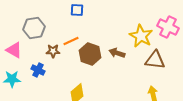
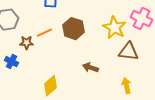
brown arrow: (117, 53) -> (90, 68), moved
brown hexagon: (90, 54) -> (73, 29), moved

